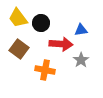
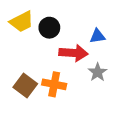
yellow trapezoid: (18, 18) -> (22, 22), turned -80
brown square: (19, 49) -> (25, 86), moved

